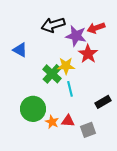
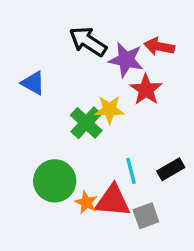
black arrow: (53, 25) -> (88, 41), turned 50
red arrow: (96, 28) -> (159, 46), turned 30
cyan line: (70, 89) -> (131, 171), moved
red triangle: (68, 121) -> (113, 201), size x1.6

